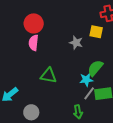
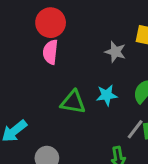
cyan star: (86, 80) -> (107, 95), moved

